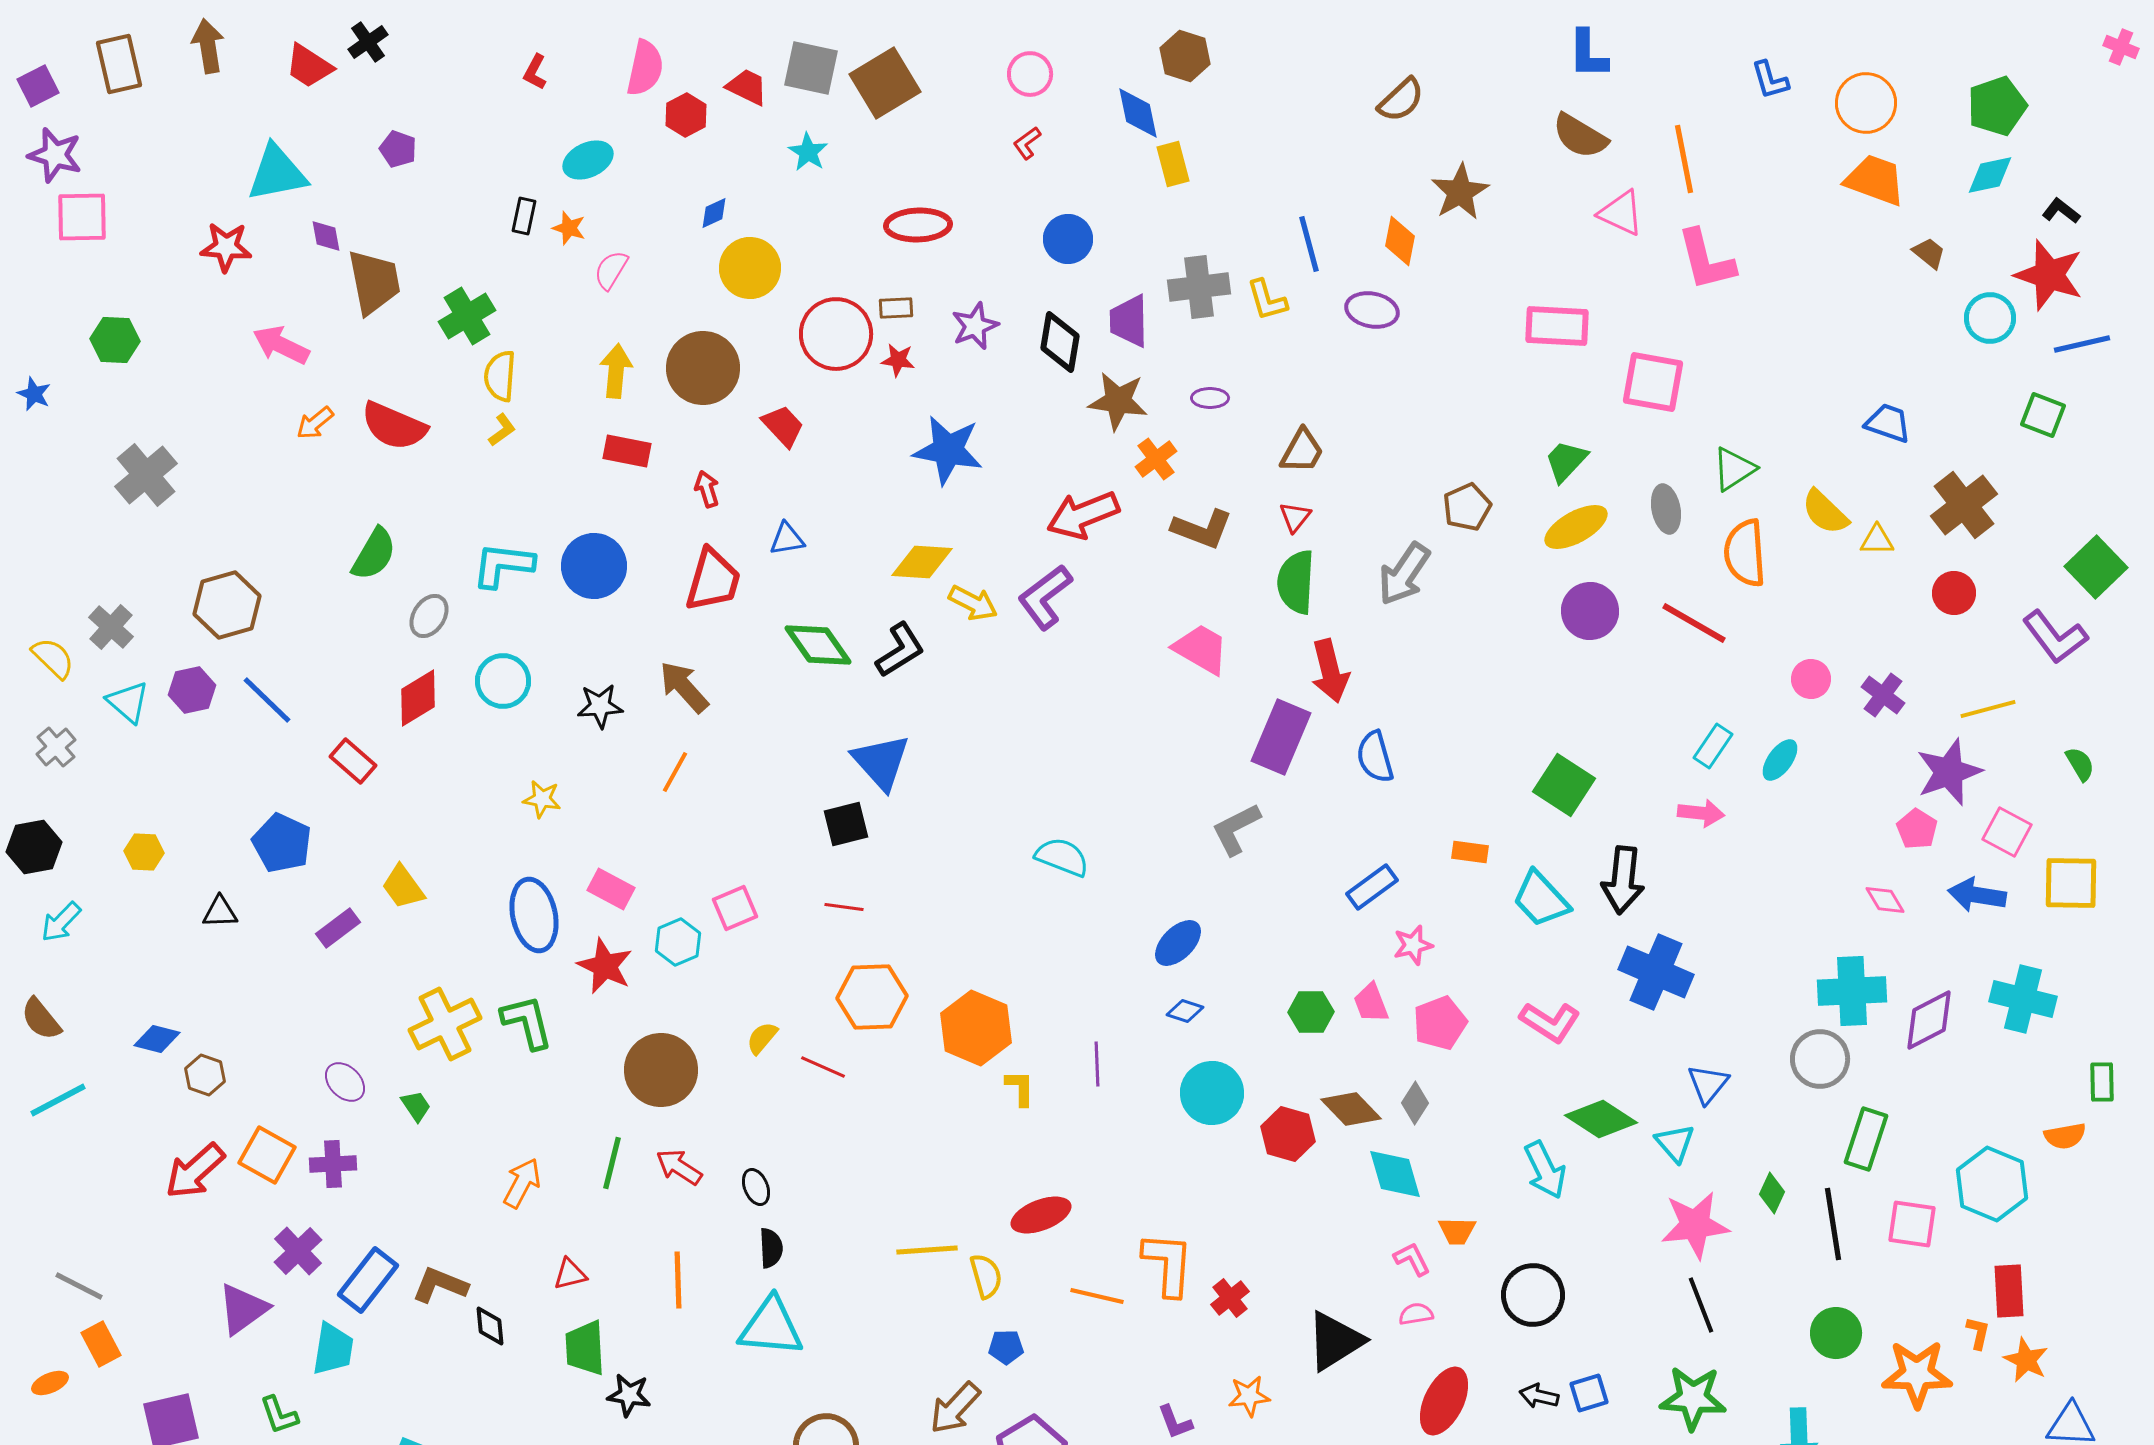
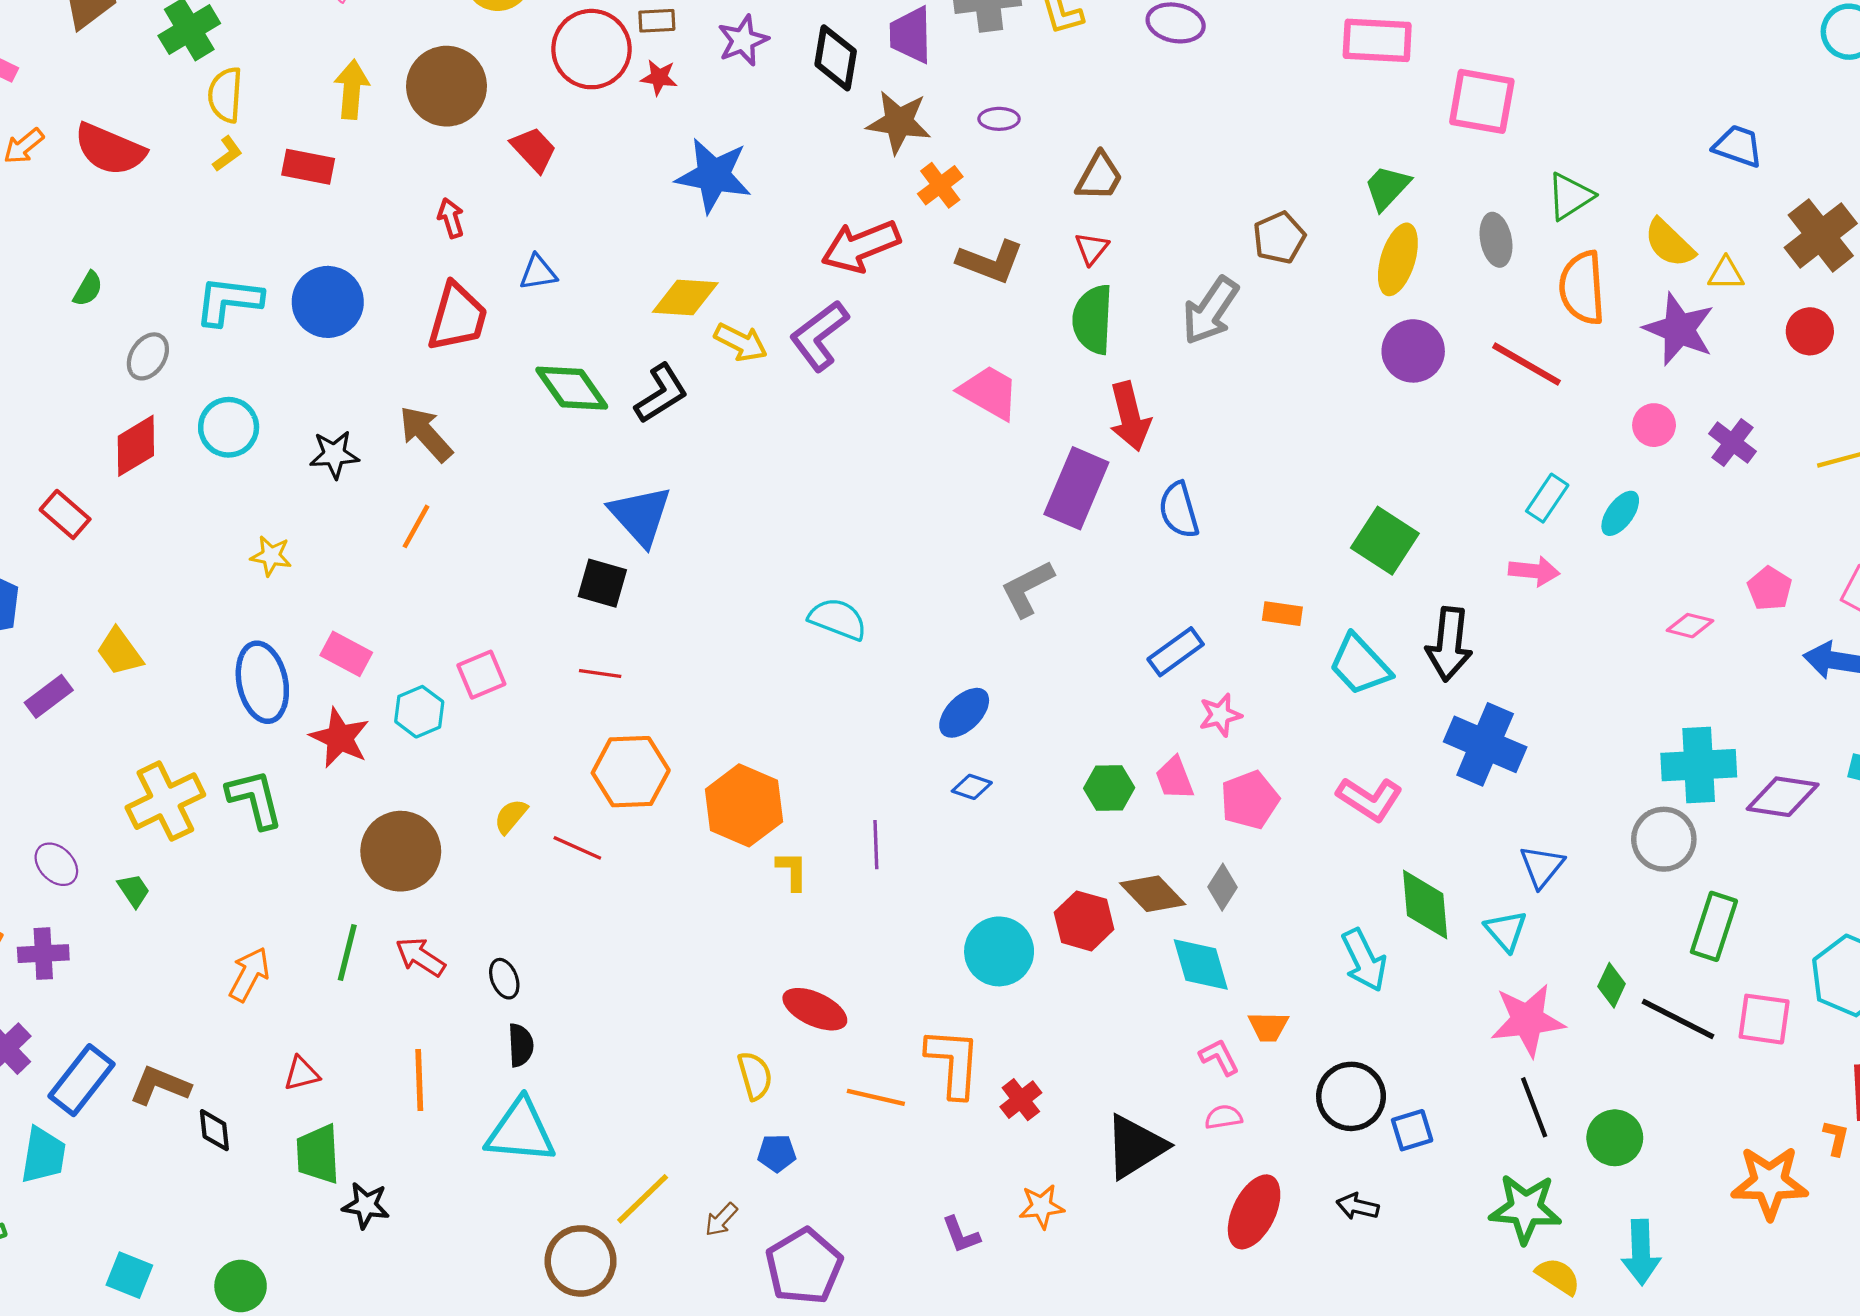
red rectangle: (627, 451) -> (308, 167), moved
yellow ellipse: (1576, 527) -> (1398, 259), turned -44
green semicircle: (374, 554) -> (88, 289), size x0.6
purple star: (1949, 772) -> (1679, 329), moved, turned -30
black square: (846, 824) -> (602, 583), turned 30
pink diamond: (1885, 900) -> (1690, 626), moved, turned -45
purple diamond: (1929, 1020) -> (1783, 797), turned 36
cyan circle: (1212, 1093) -> (999, 951), moved
green diamond: (1601, 1119) -> (1425, 905), turned 52
red ellipse: (1041, 1215) -> (815, 1009), turned 46
black line: (1833, 1224) -> (1678, 1019), turned -54
yellow line: (927, 1250) -> (643, 1199), moved, turned -40
green circle: (1836, 1333) -> (1615, 1138), moved
blue square: (1589, 1393) -> (1412, 1130), moved
brown arrow: (955, 1408) -> (721, 1220), size x0.6

